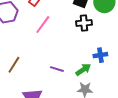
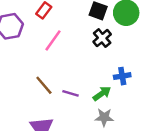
black cross: (84, 23) -> (102, 38), turned -35
brown line: (14, 65) -> (44, 85), moved, turned -72

